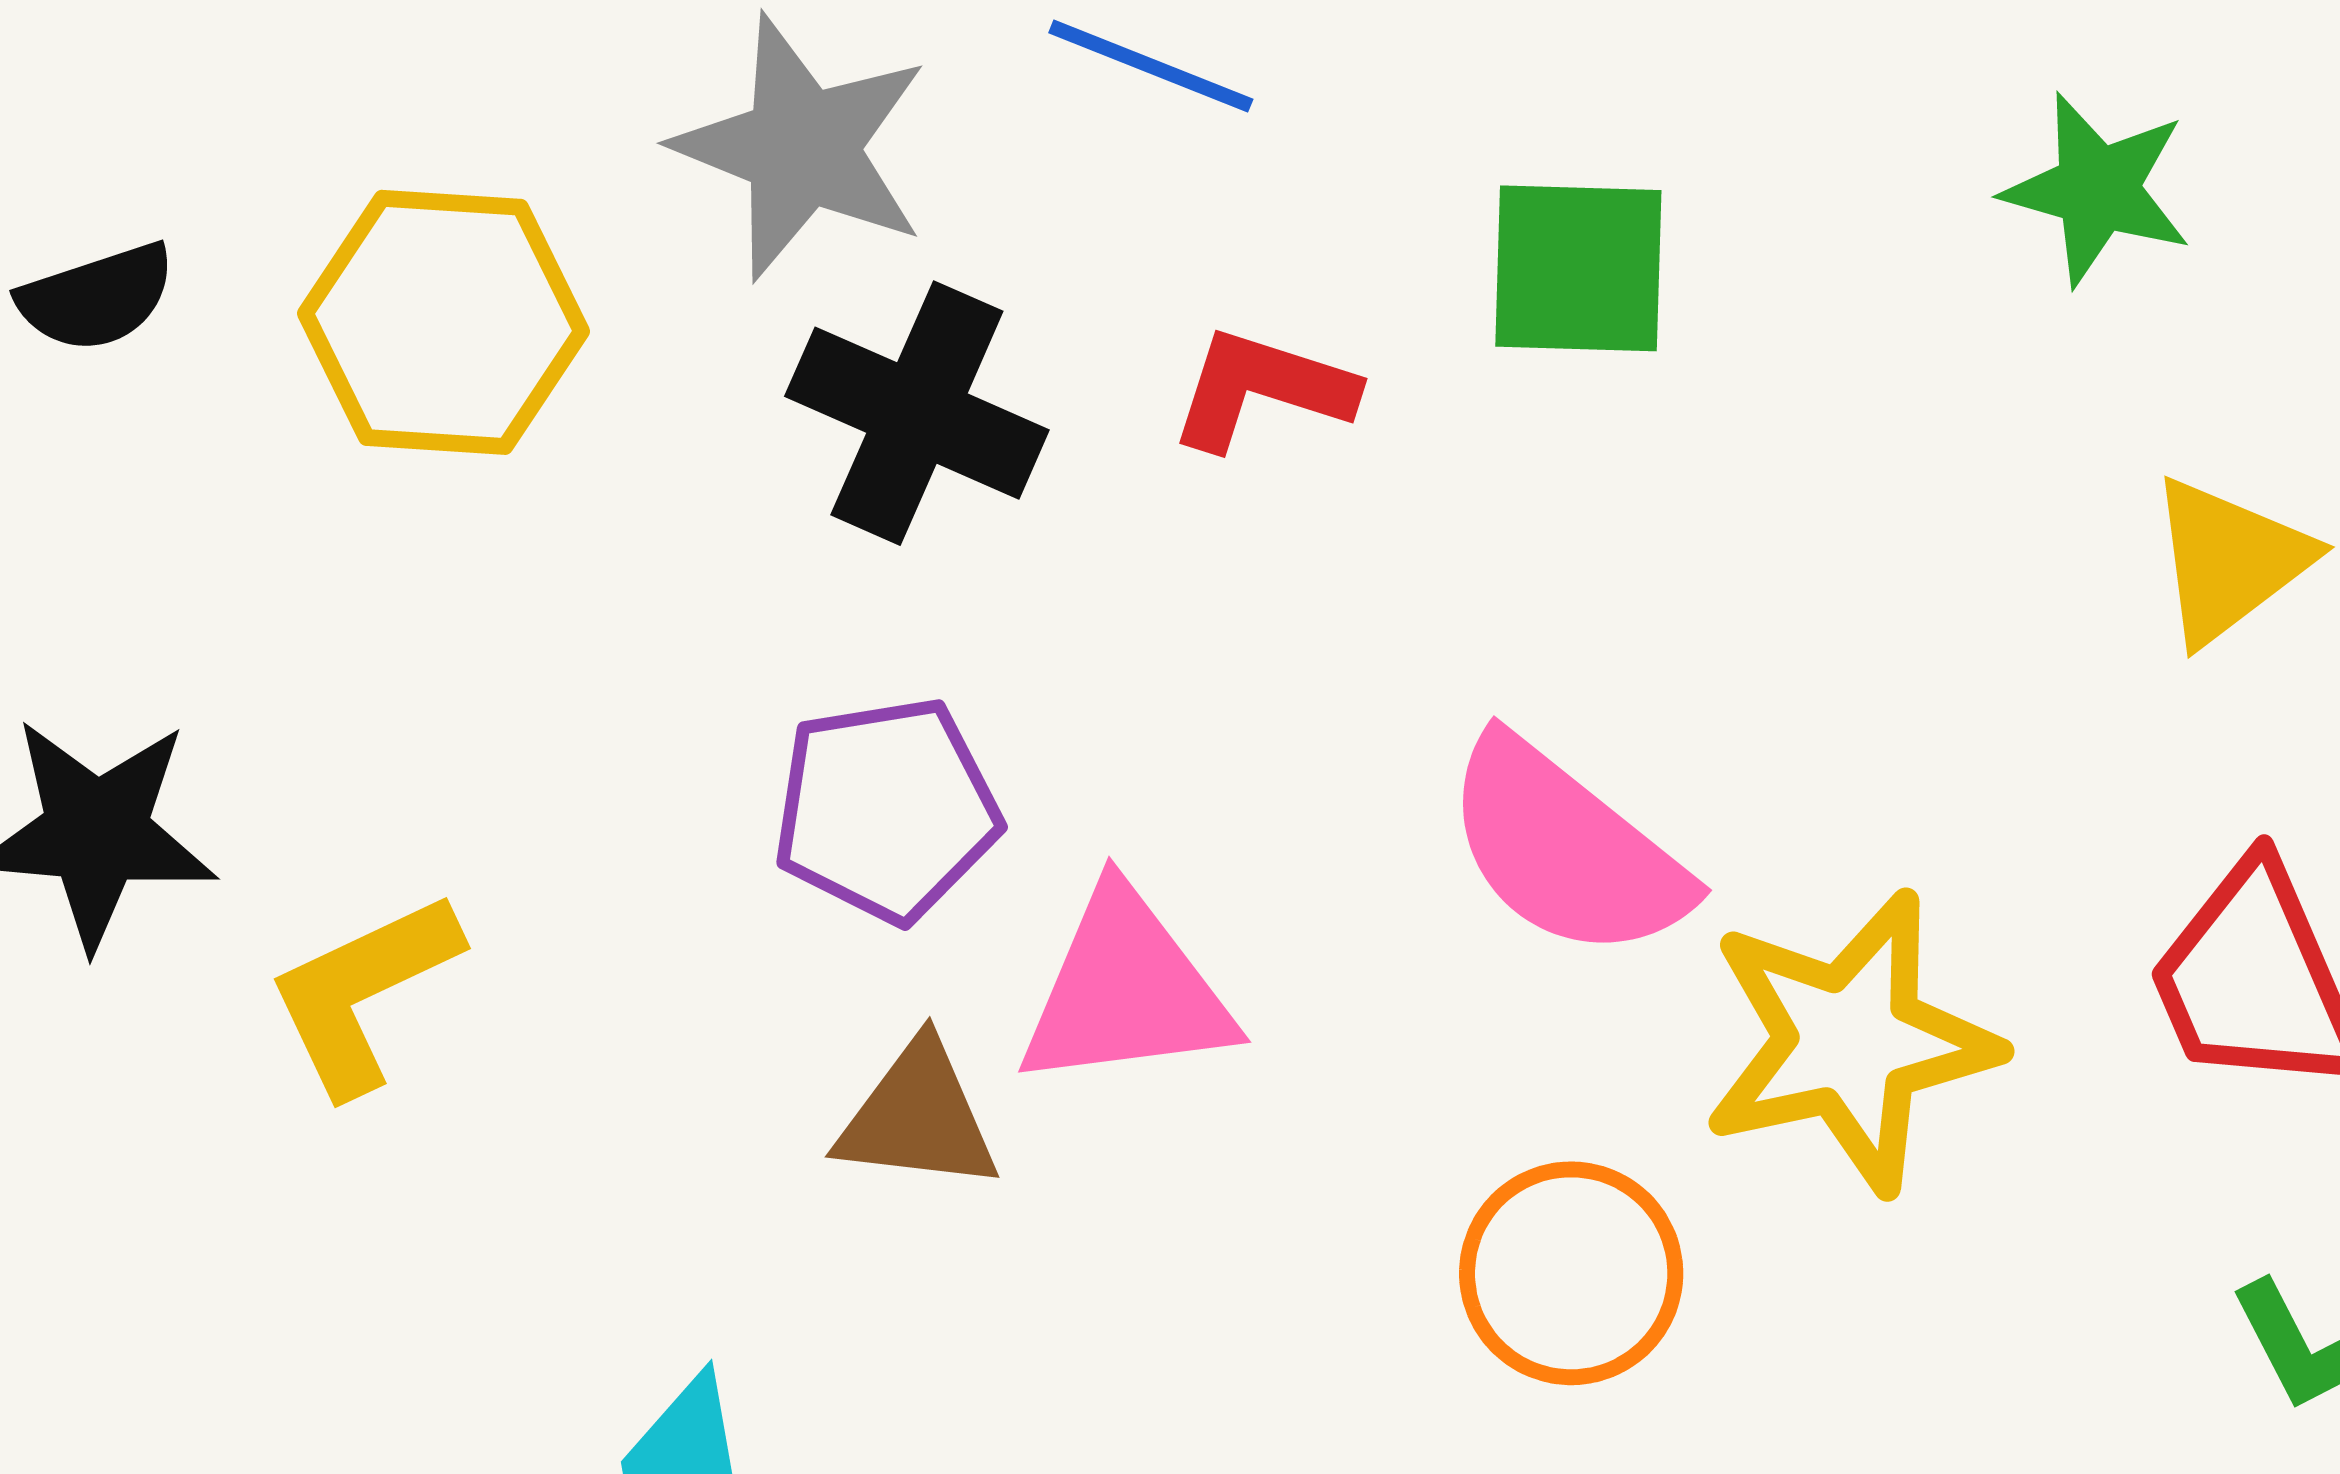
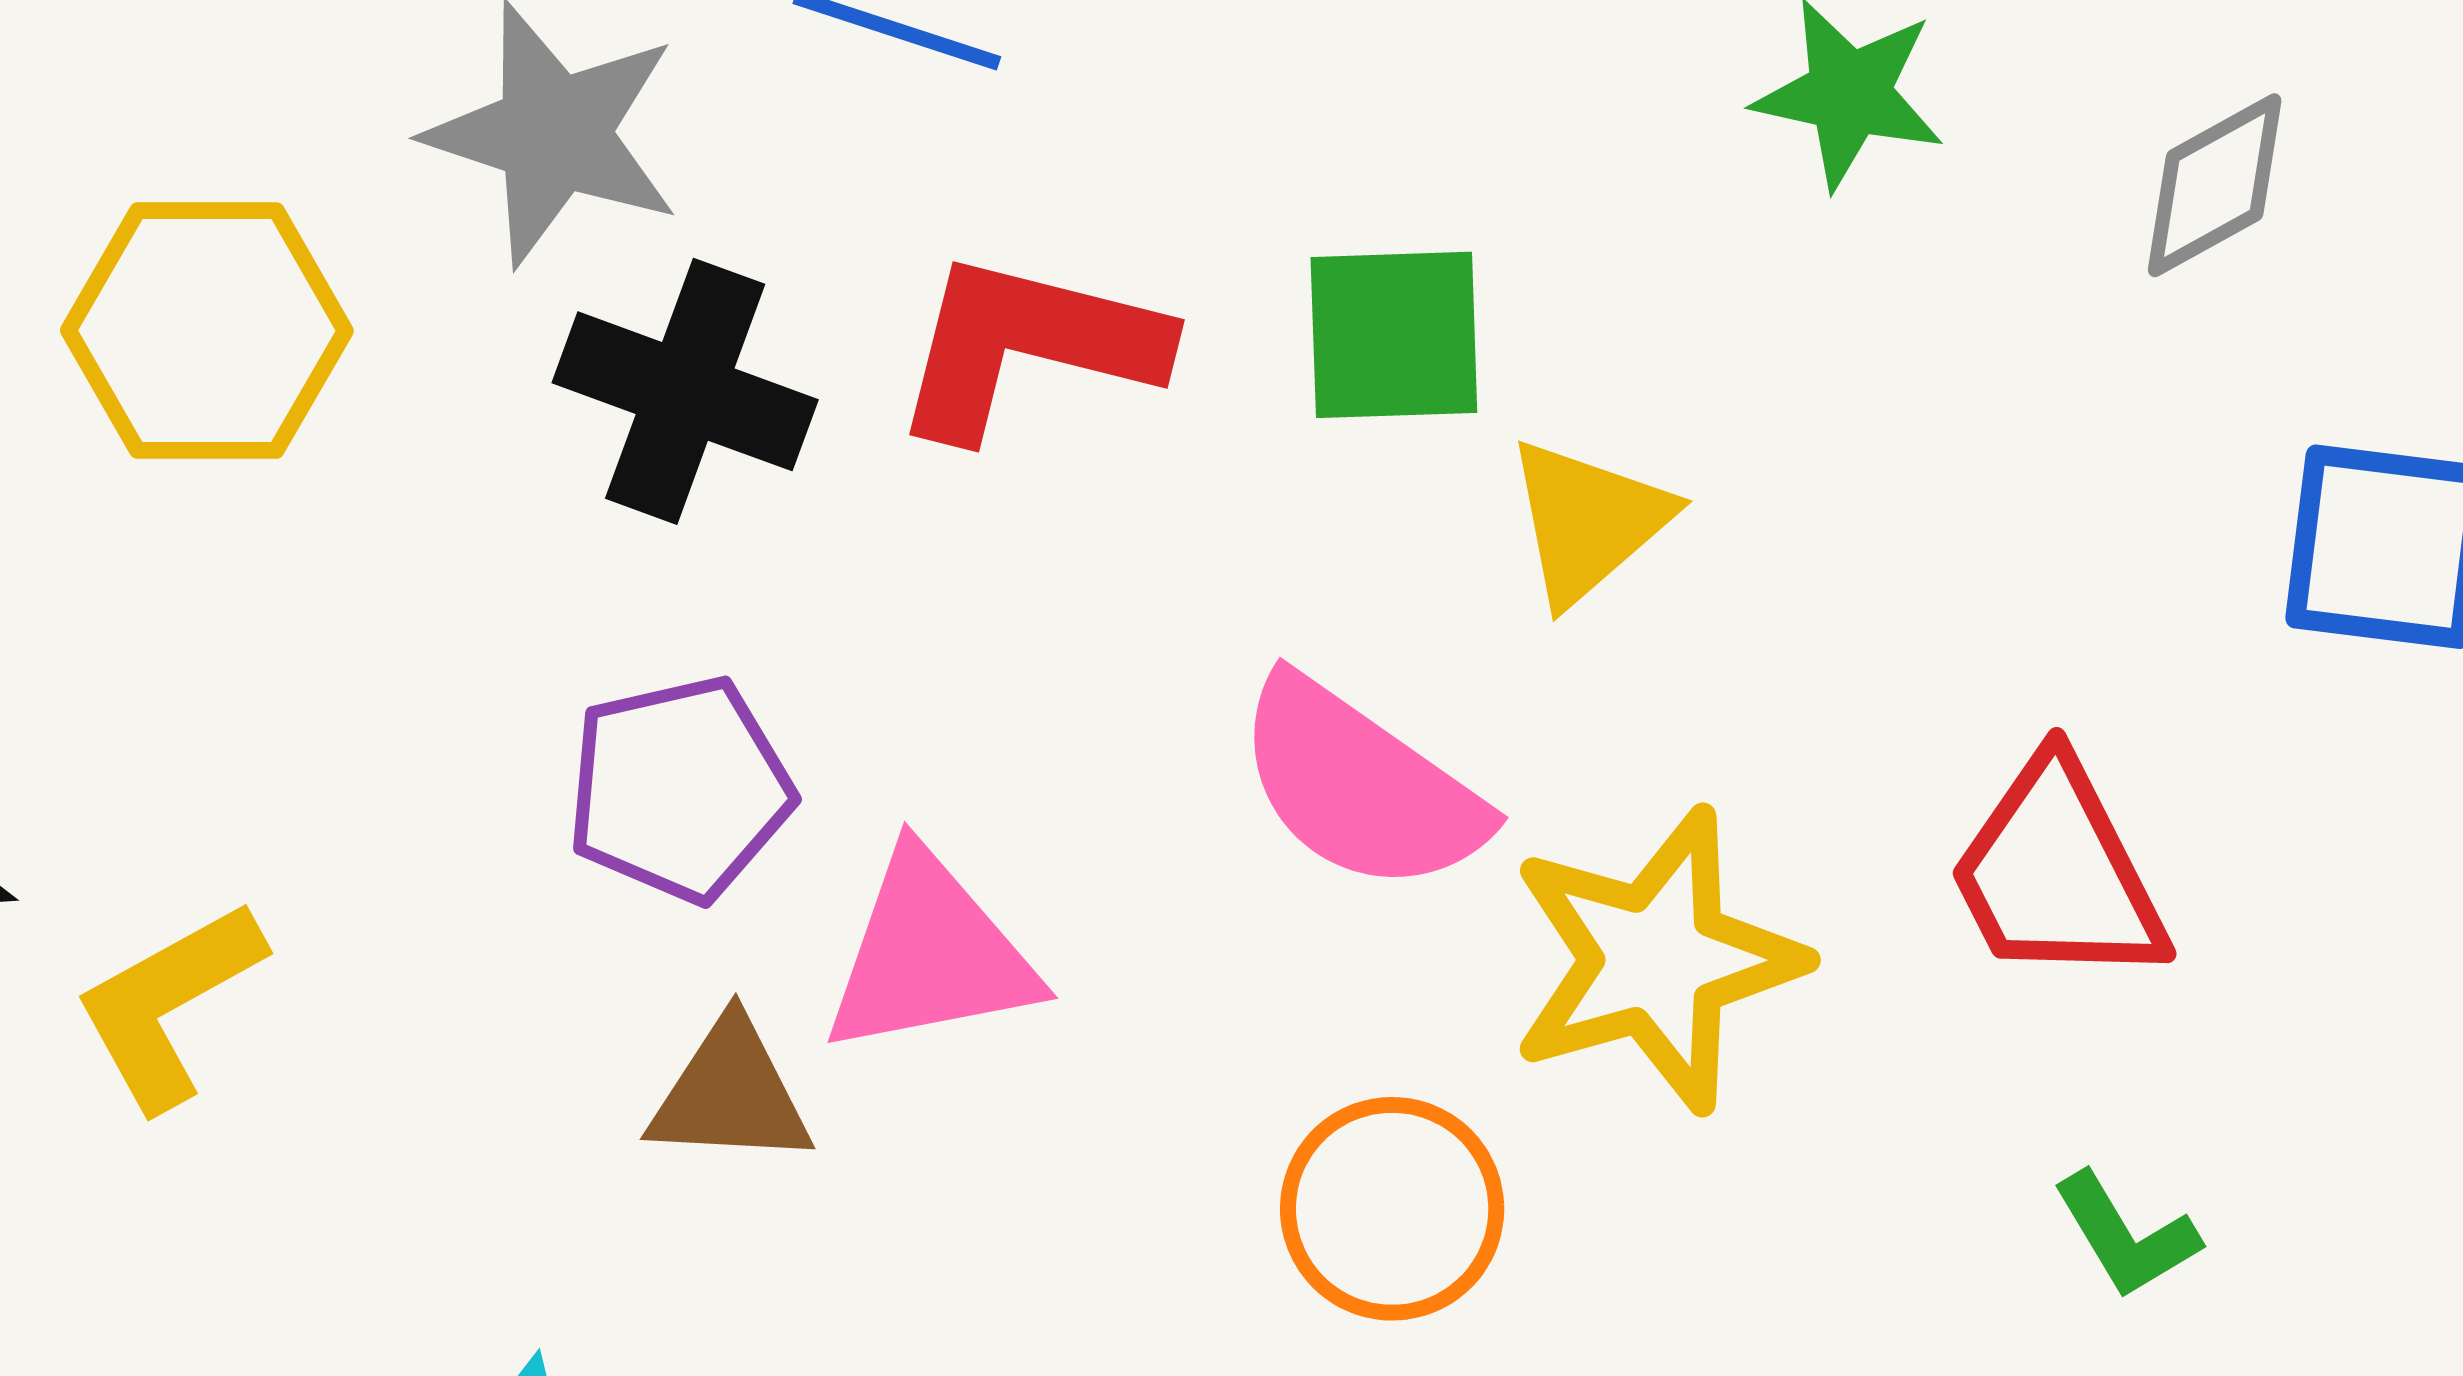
green square: (1578, 268) -> (1394, 335), moved
red L-shape: (1262, 389) -> (1028, 346), size x1.5
yellow triangle: (2229, 560) -> (1588, 521), moved

